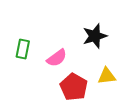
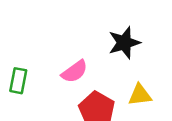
green rectangle: (23, 49) -> (18, 81), moved

